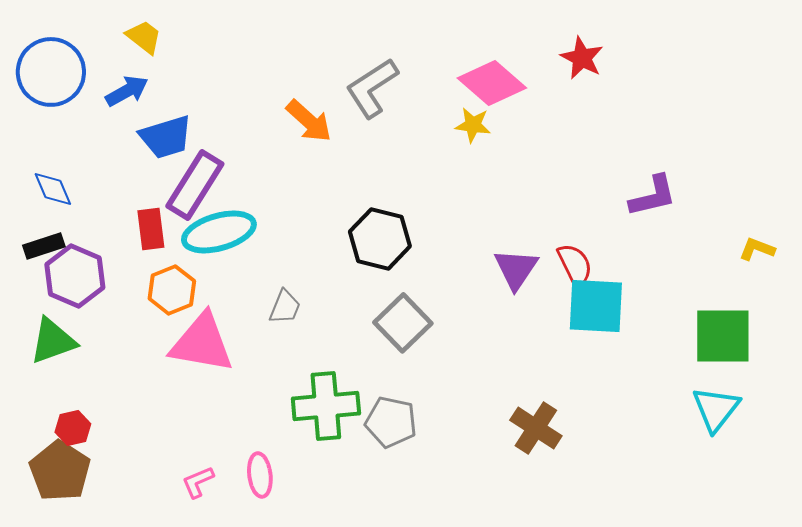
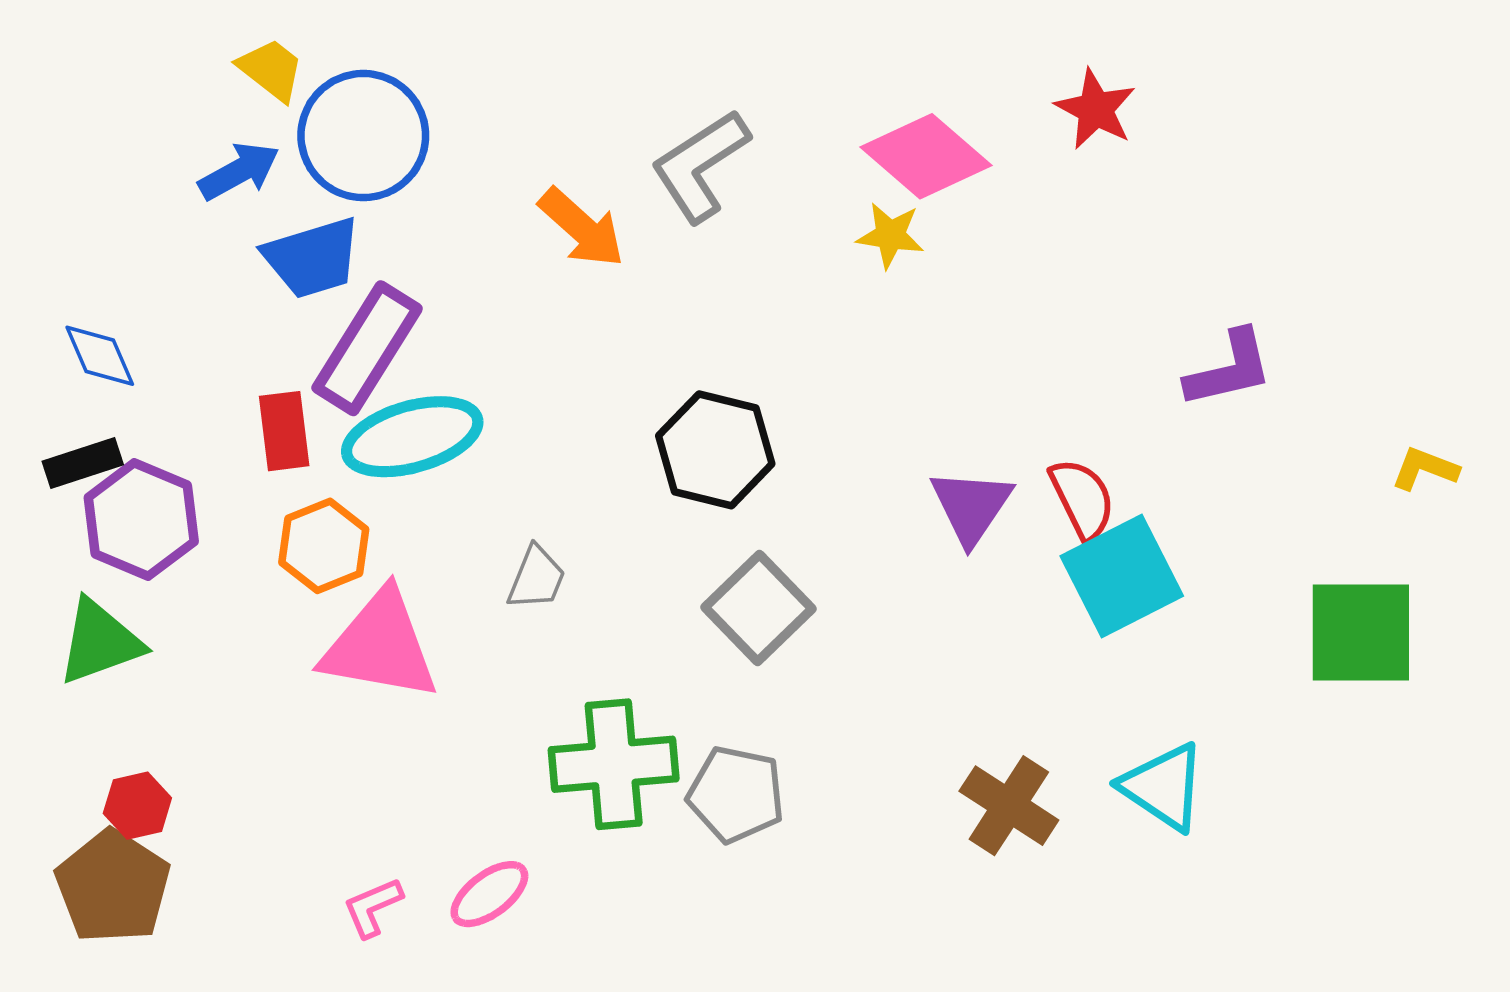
blue circle: (51, 72) -> (363, 136), moved
cyan square: (596, 306) -> (1122, 576), turned -30
cyan triangle: (716, 409) -> (1163, 787), moved, turned -34
pink ellipse: (260, 475) -> (489, 894), turned 60

